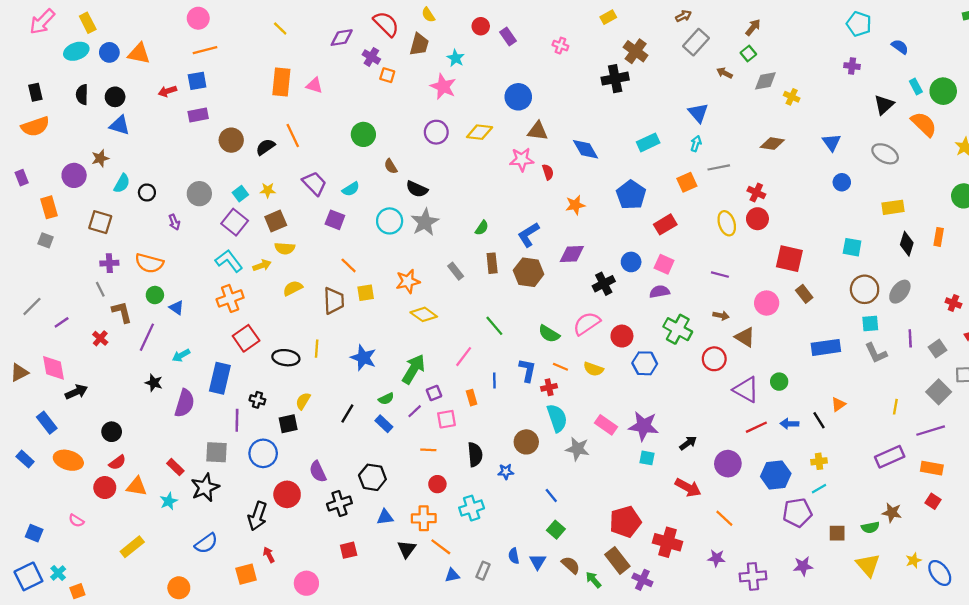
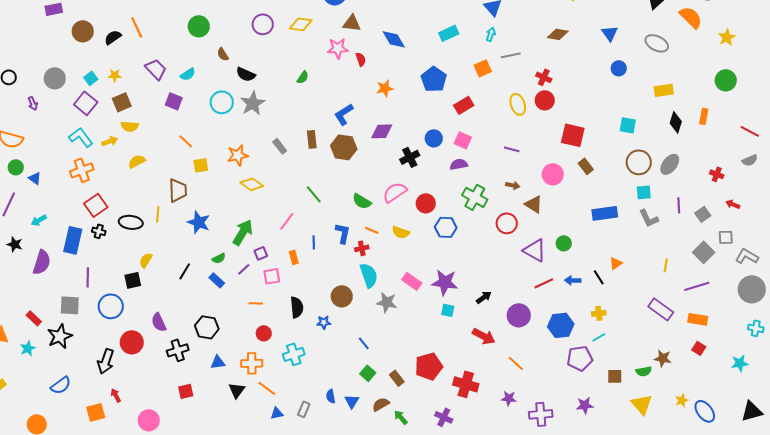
green semicircle: (482, 228) -> (303, 77), moved
brown trapezoid: (334, 301) -> (178, 190), moved
black cross: (257, 400) -> (99, 231), moved
purple rectangle: (890, 457) -> (661, 309), turned 60
brown rectangle: (617, 560) -> (397, 378), moved, size x0.7
brown semicircle: (571, 565) -> (381, 404), turned -72

